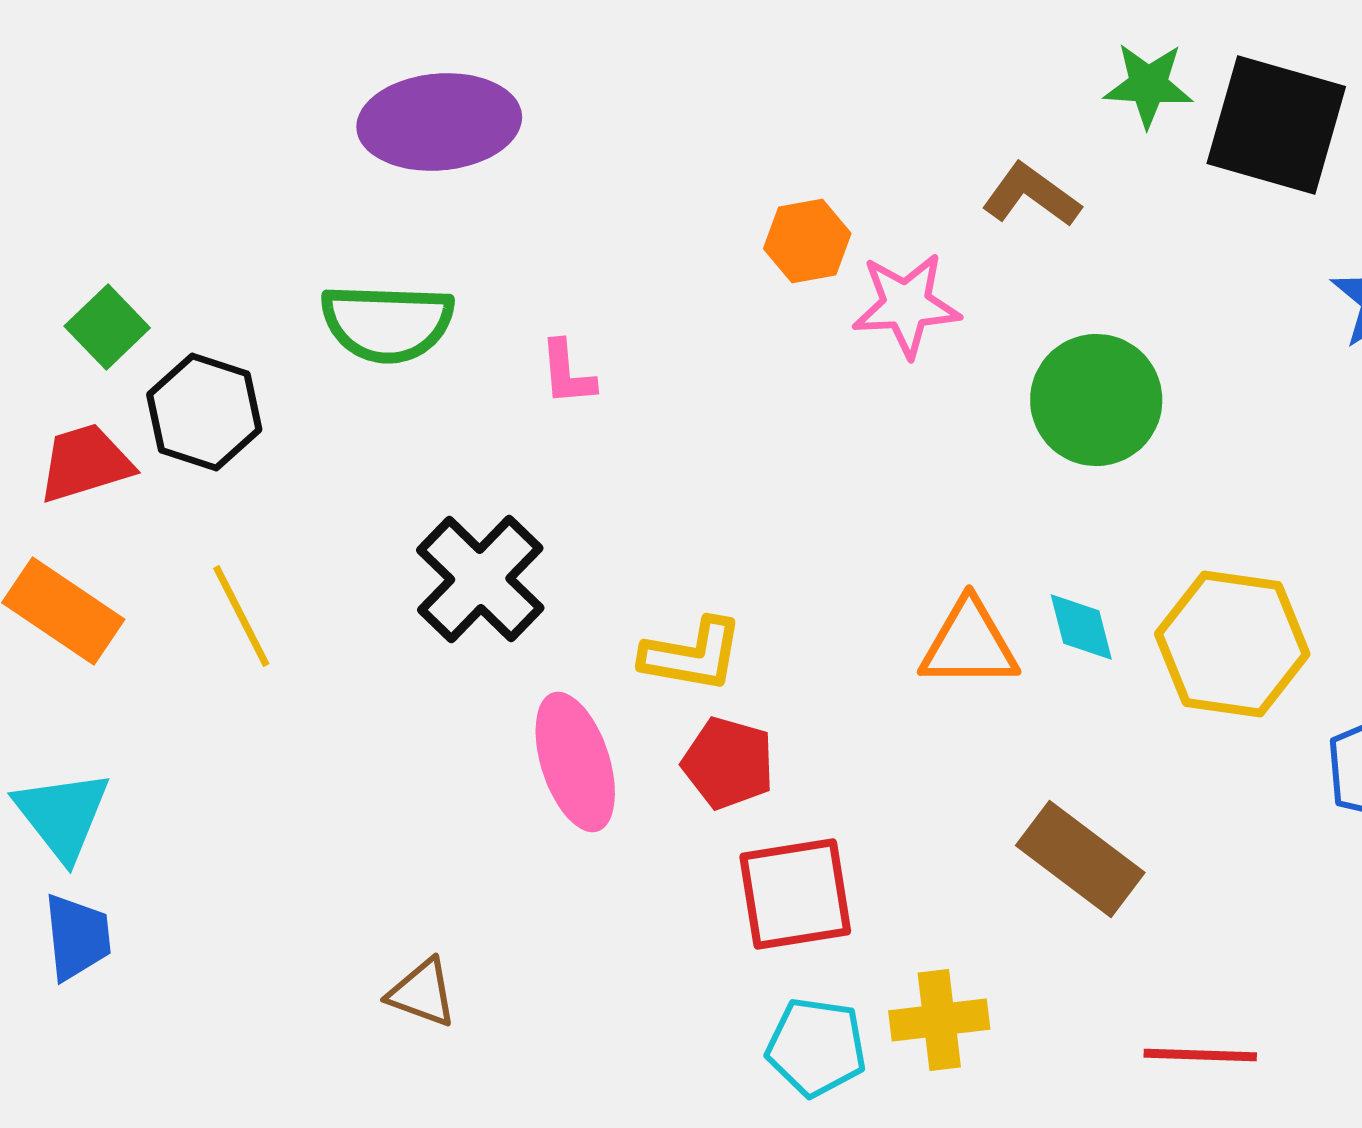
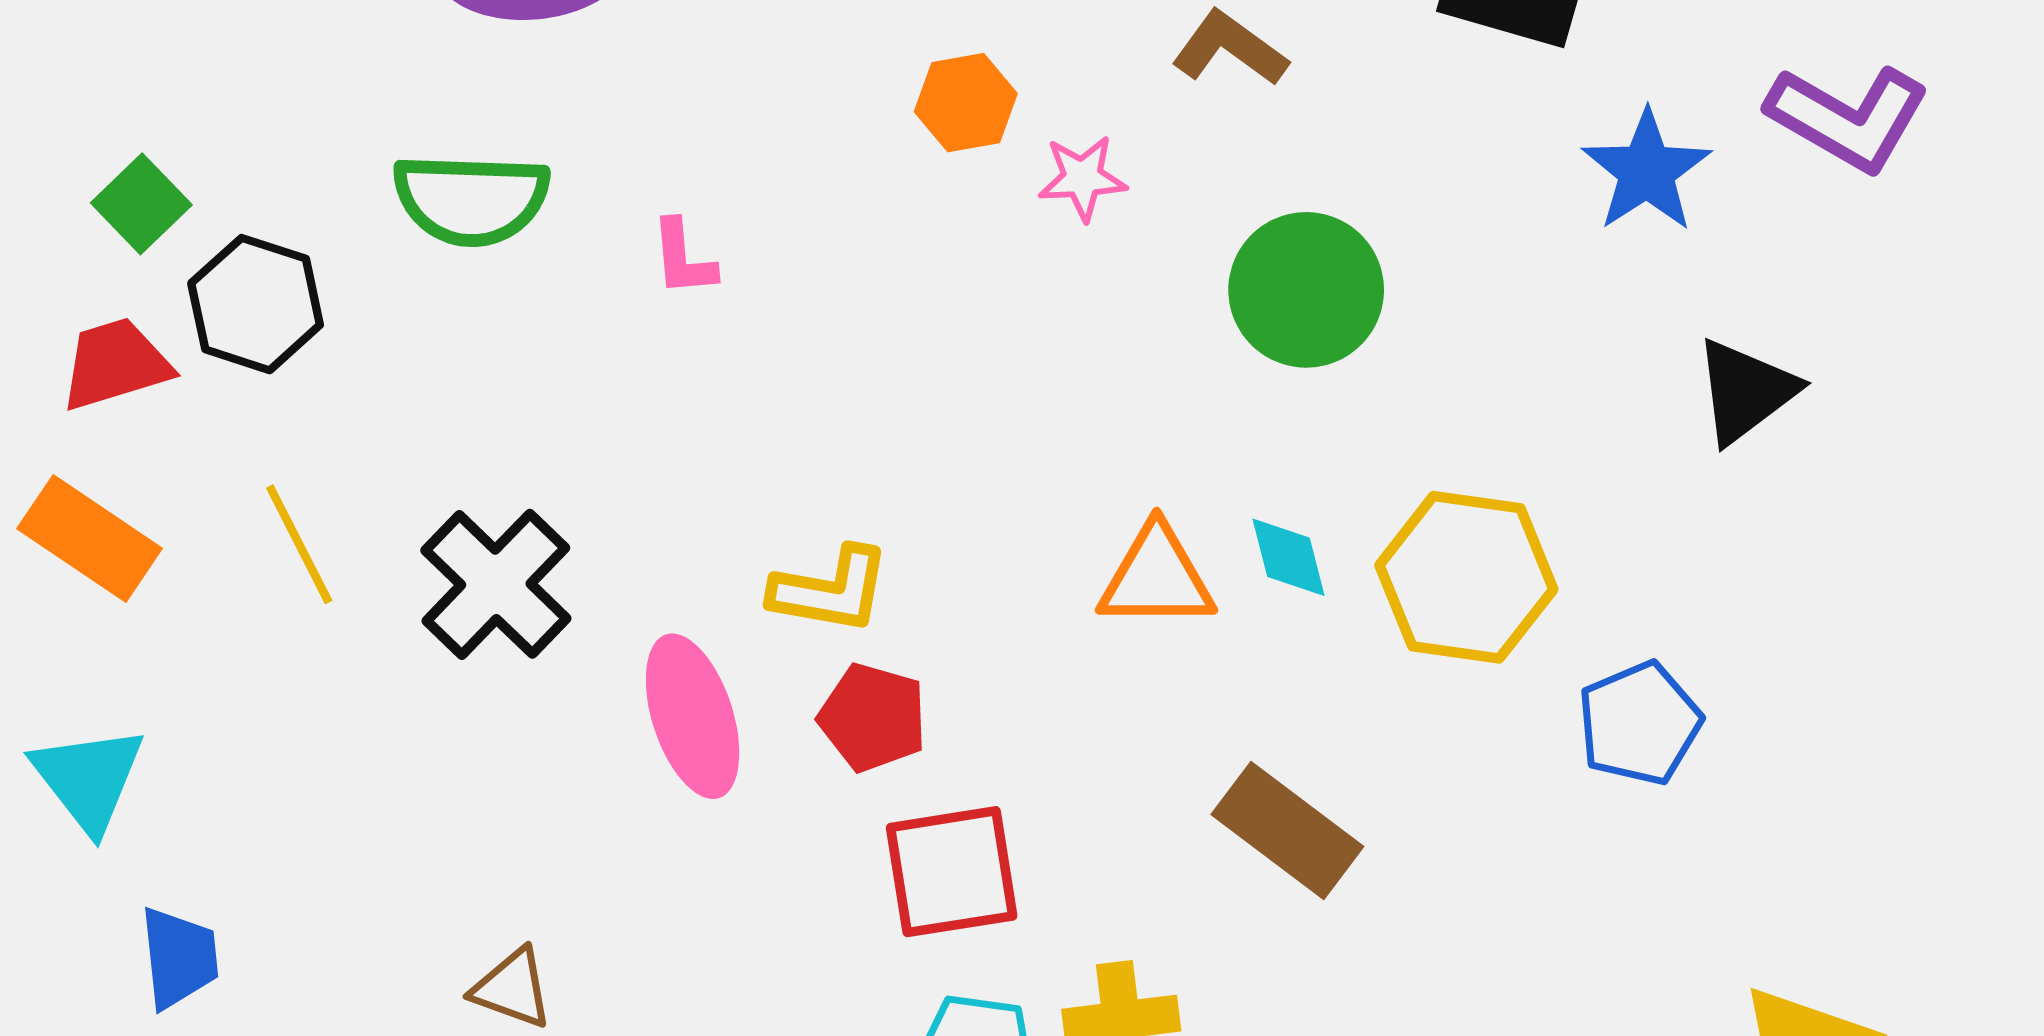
pink star: (906, 305) -> (1082, 178), size x0.7
black cross: (480, 579) -> (496, 584), moved
blue trapezoid: (77, 937) -> (179, 958), moved

